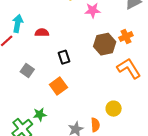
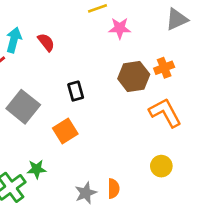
red semicircle: (42, 33) -> (46, 42), moved, turned 48
gray square: (27, 71) -> (23, 107), size x1.6
yellow circle: (114, 109) -> (161, 166), moved

